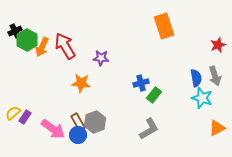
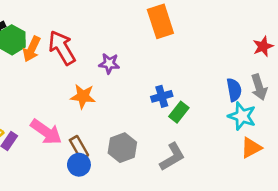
orange rectangle: (164, 26) -> (160, 21), moved
gray hexagon: (95, 122) -> (122, 148), moved
orange triangle: (217, 128) -> (251, 148), moved
pink arrow: (53, 129) -> (46, 132), moved

